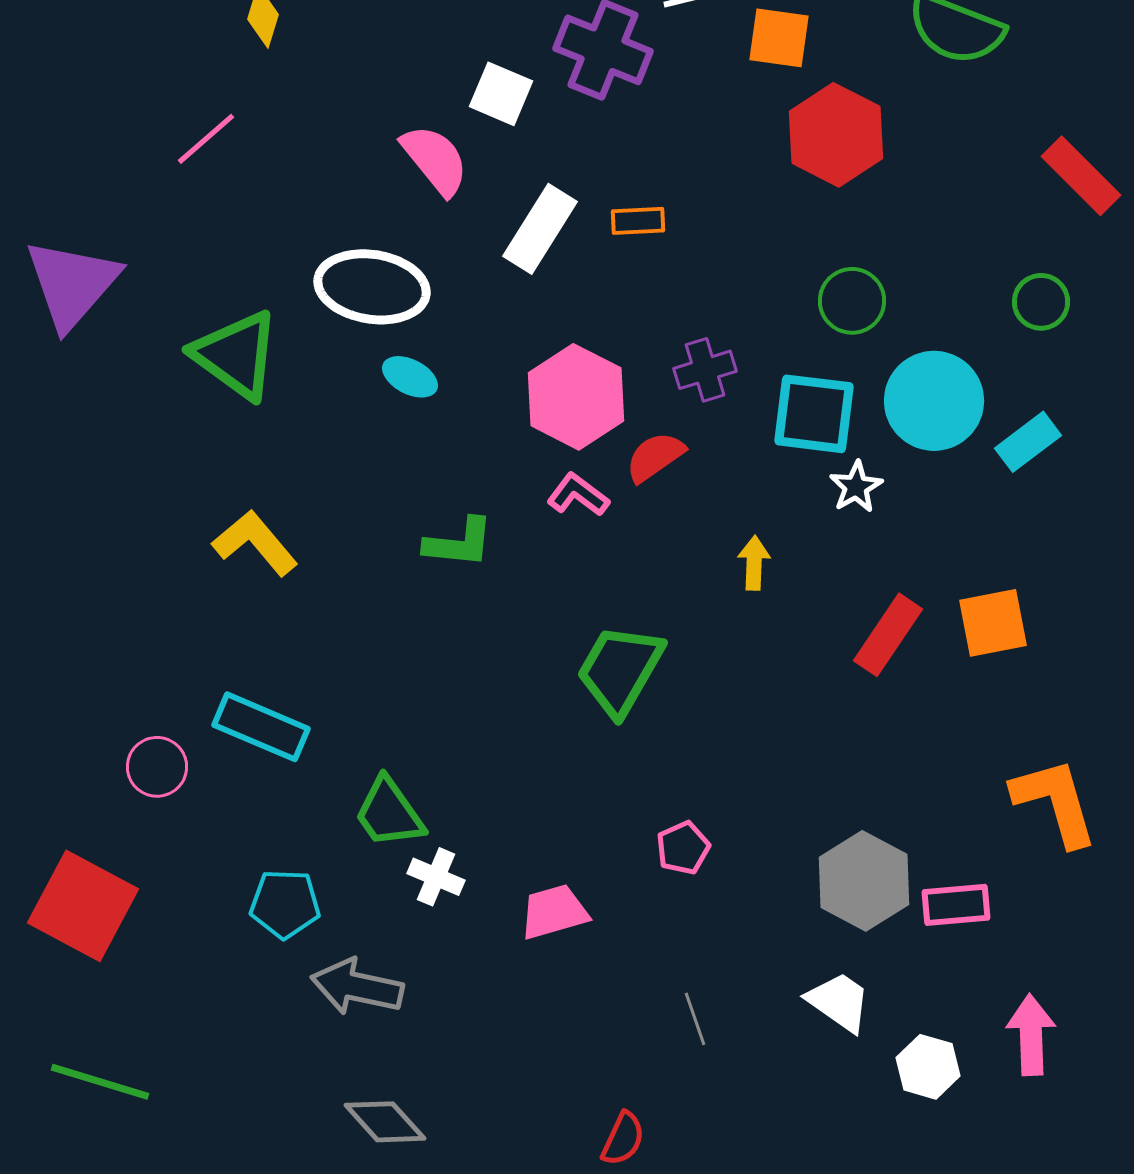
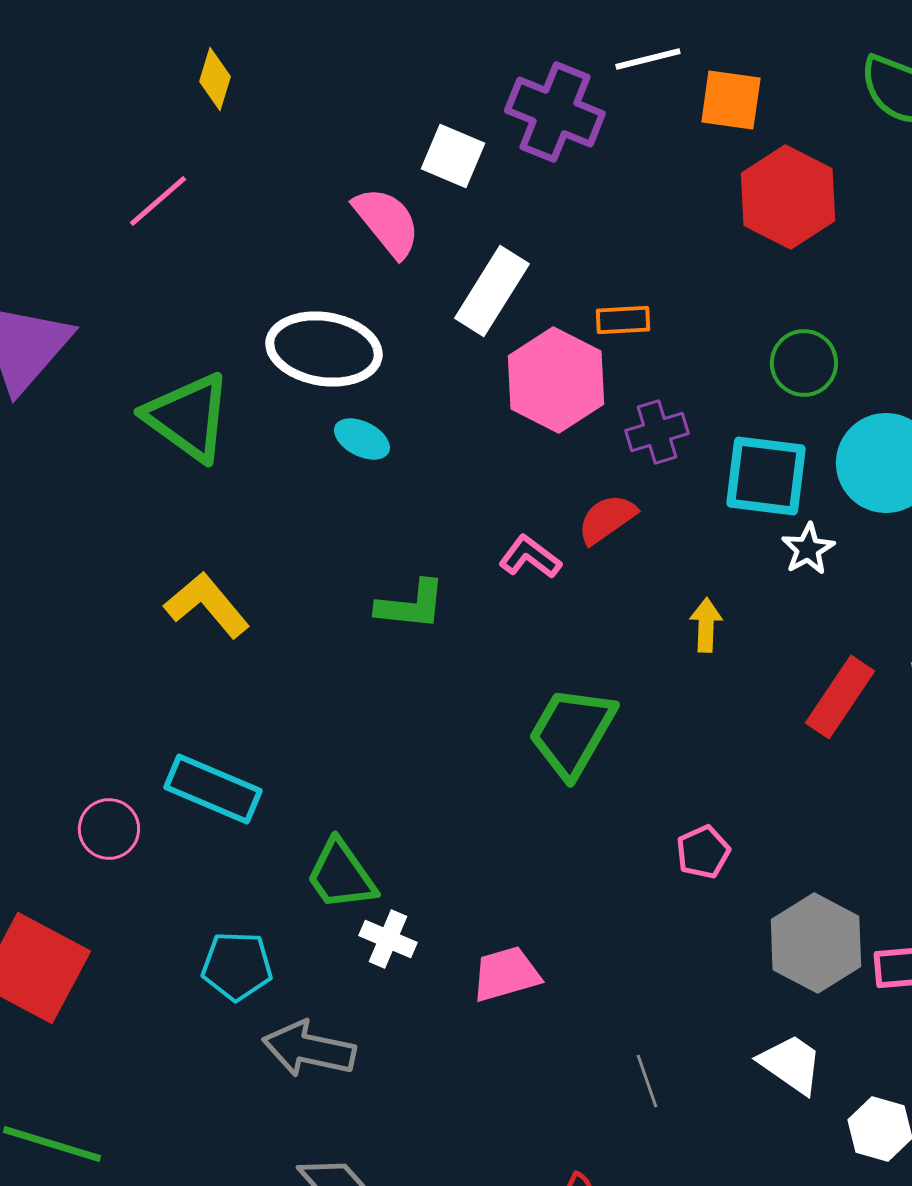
orange rectangle: (638, 221) -> (623, 320), moved
pink hexagon: (576, 397) -> (556, 380), moved
pink pentagon: (683, 848) -> (703, 852), moved

